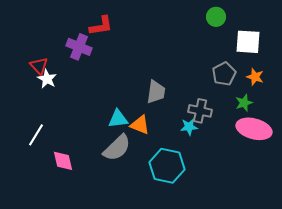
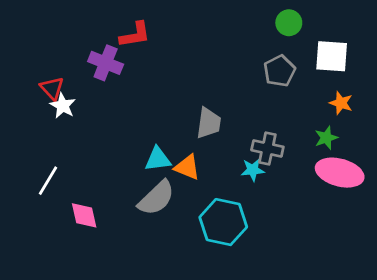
gray pentagon: (224, 74) -> (279, 71), moved

